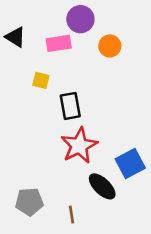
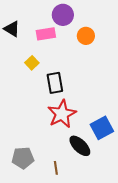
yellow square: (41, 80) -> (32, 63), turned 32

